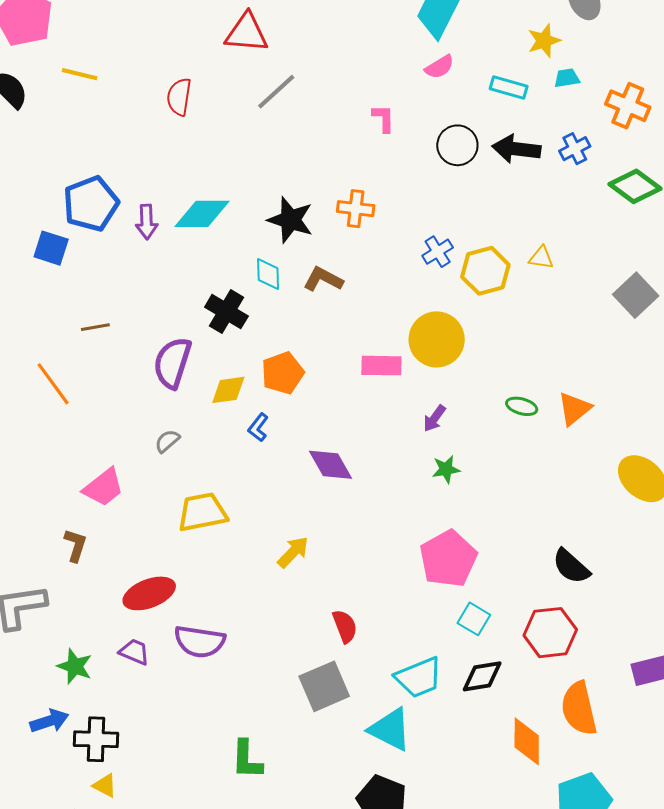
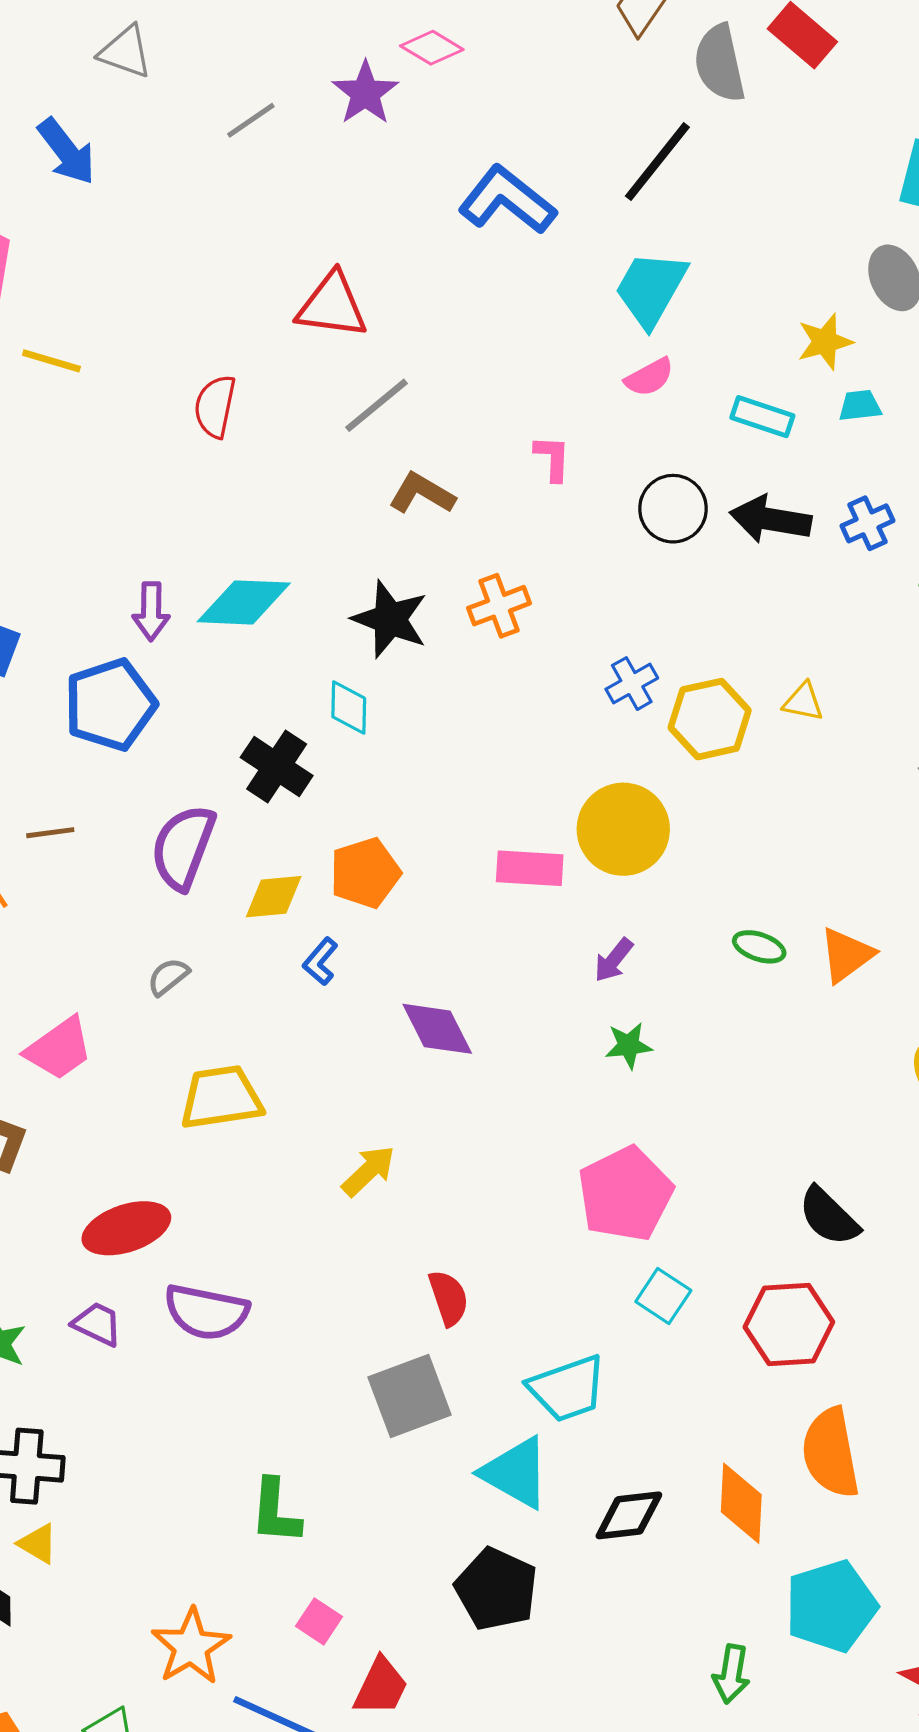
blue pentagon: (91, 204) -> (110, 705), moved
orange cross: (356, 209) -> (499, 606), turned -30
brown L-shape: (323, 279) -> (422, 493), moved
brown line: (95, 327) -> (50, 833), moved
black diamond: (482, 676) -> (629, 1515), moved

